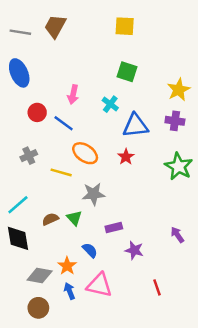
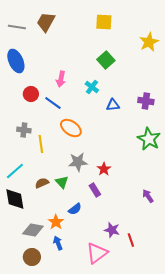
green square: (127, 72) -> (106, 60), turned 30
yellow star: (179, 90) -> (149, 42), moved
blue triangle: (135, 126) -> (113, 105), size x0.6
gray cross: (29, 156) -> (24, 130), turned 32
red star: (126, 157) -> (104, 169), moved
yellow line: (61, 172) -> (41, 144), moved, turned 66
purple rectangle: (114, 228) -> (95, 190), turned 72
blue semicircle: (90, 250) -> (75, 209), turned 96
purple star: (134, 250) -> (112, 230), moved
pink triangle: (99, 285) -> (97, 253), moved, turned -50

